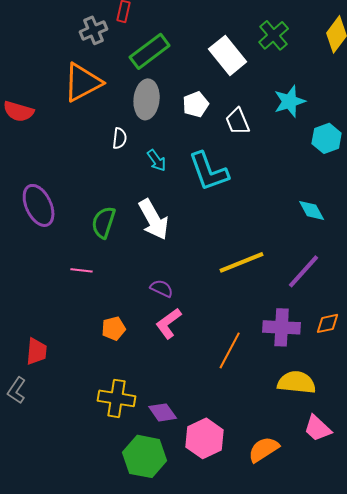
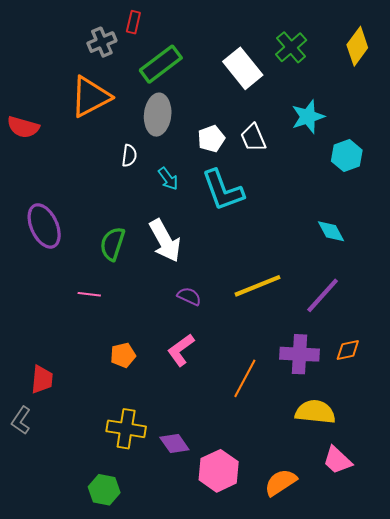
white pentagon: (196, 104) -> (211, 139), moved
purple semicircle: (162, 288) -> (189, 296), moved
green hexagon: (145, 456) -> (104, 490), moved, size x0.7

